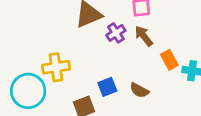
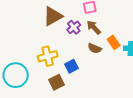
yellow cross: (56, 67) -> (48, 56), moved
brown semicircle: (139, 90) -> (95, 48), moved

